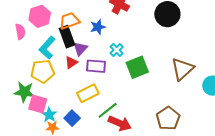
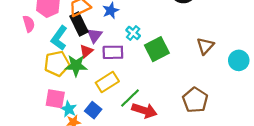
brown triangle: (182, 69) -> (205, 46), size x0.7
green star: (24, 92) -> (76, 66), moved

